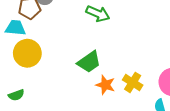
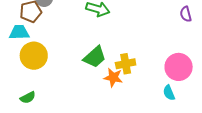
yellow cross: (133, 82) -> (126, 64), moved, turned -36

